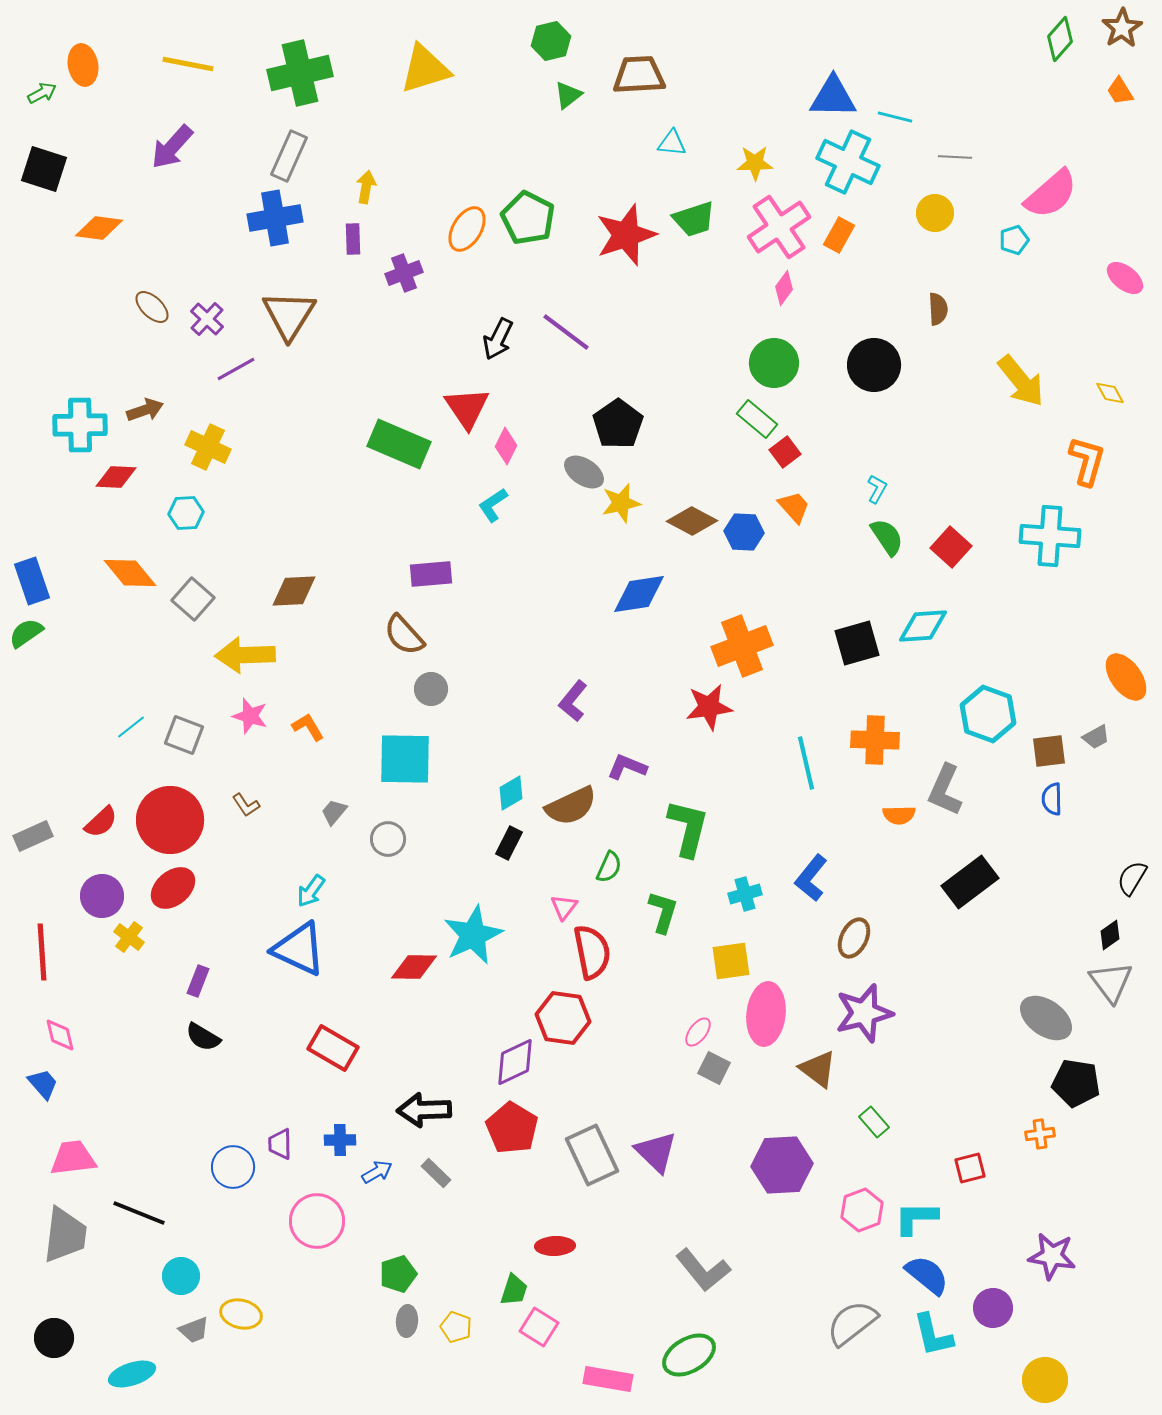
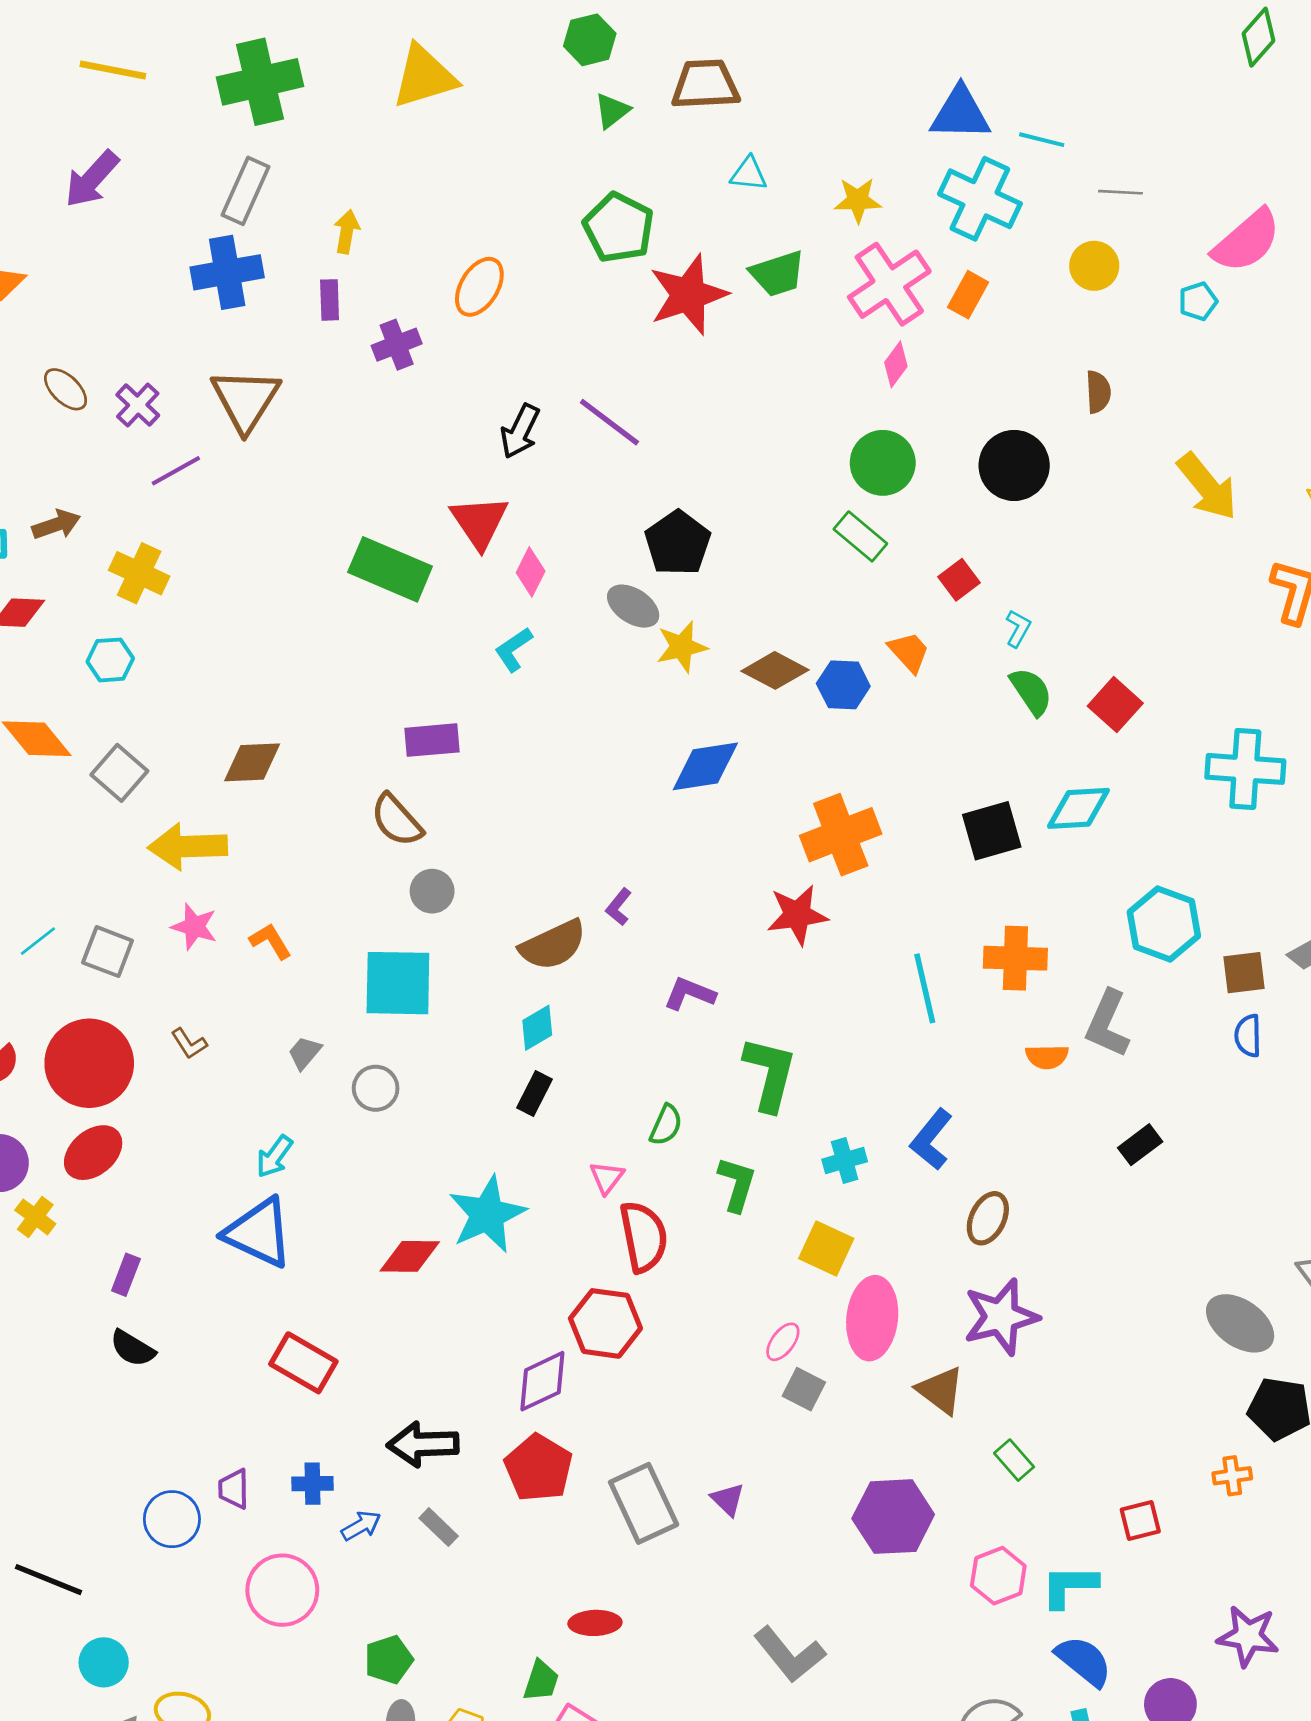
green pentagon: (528, 218) -> (619, 228), moved
red square: (785, 452) -> (959, 580), moved
cyan cross: (1050, 536) -> (1245, 769), moved
purple L-shape: (573, 701) -> (619, 907), size x0.7
brown semicircle: (571, 806) -> (553, 945), moved
black rectangle: (970, 882) -> (1140, 1145), size x0.6
yellow square: (731, 961) -> (826, 1249), turned 33
purple triangle: (656, 1152) -> (728, 1499), size x0.6

